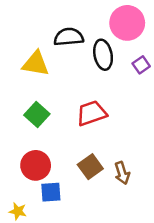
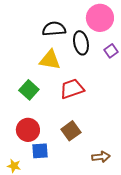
yellow triangle: (36, 64) -> (50, 60), moved
brown arrow: (122, 173) -> (101, 157), moved, turned -78

